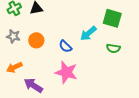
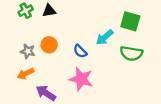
gray star: (13, 36) -> (28, 51), moved
green semicircle: (113, 48) -> (131, 53), size x1.5

